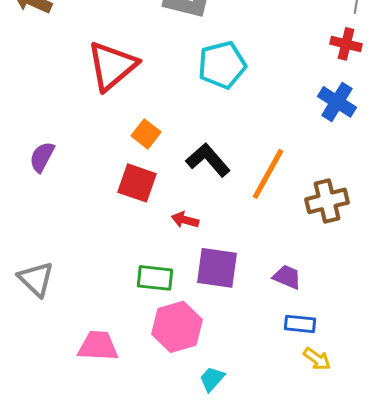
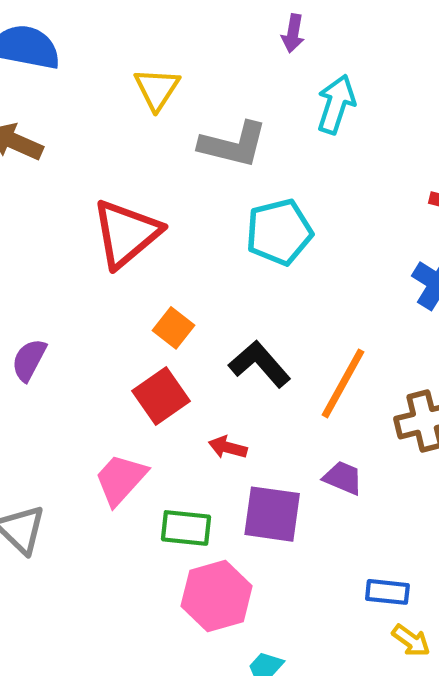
red square: (137, 183) -> (161, 396), turned 36
purple trapezoid: (287, 277) -> (343, 478), moved
pink trapezoid: (98, 346) -> (121, 479), moved, turned -51

